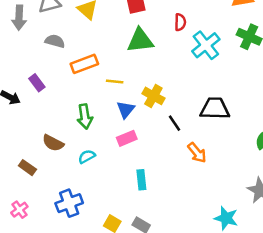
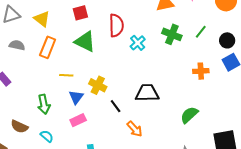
red semicircle: (180, 22) -> (116, 25), size x1.6
green triangle: (140, 41) -> (85, 42), turned 35
cyan cross: (206, 45) -> (138, 43), size x0.7
orange rectangle: (84, 64) -> (48, 47), moved, turned -45
cyan semicircle: (87, 157) -> (47, 136), turned 72

